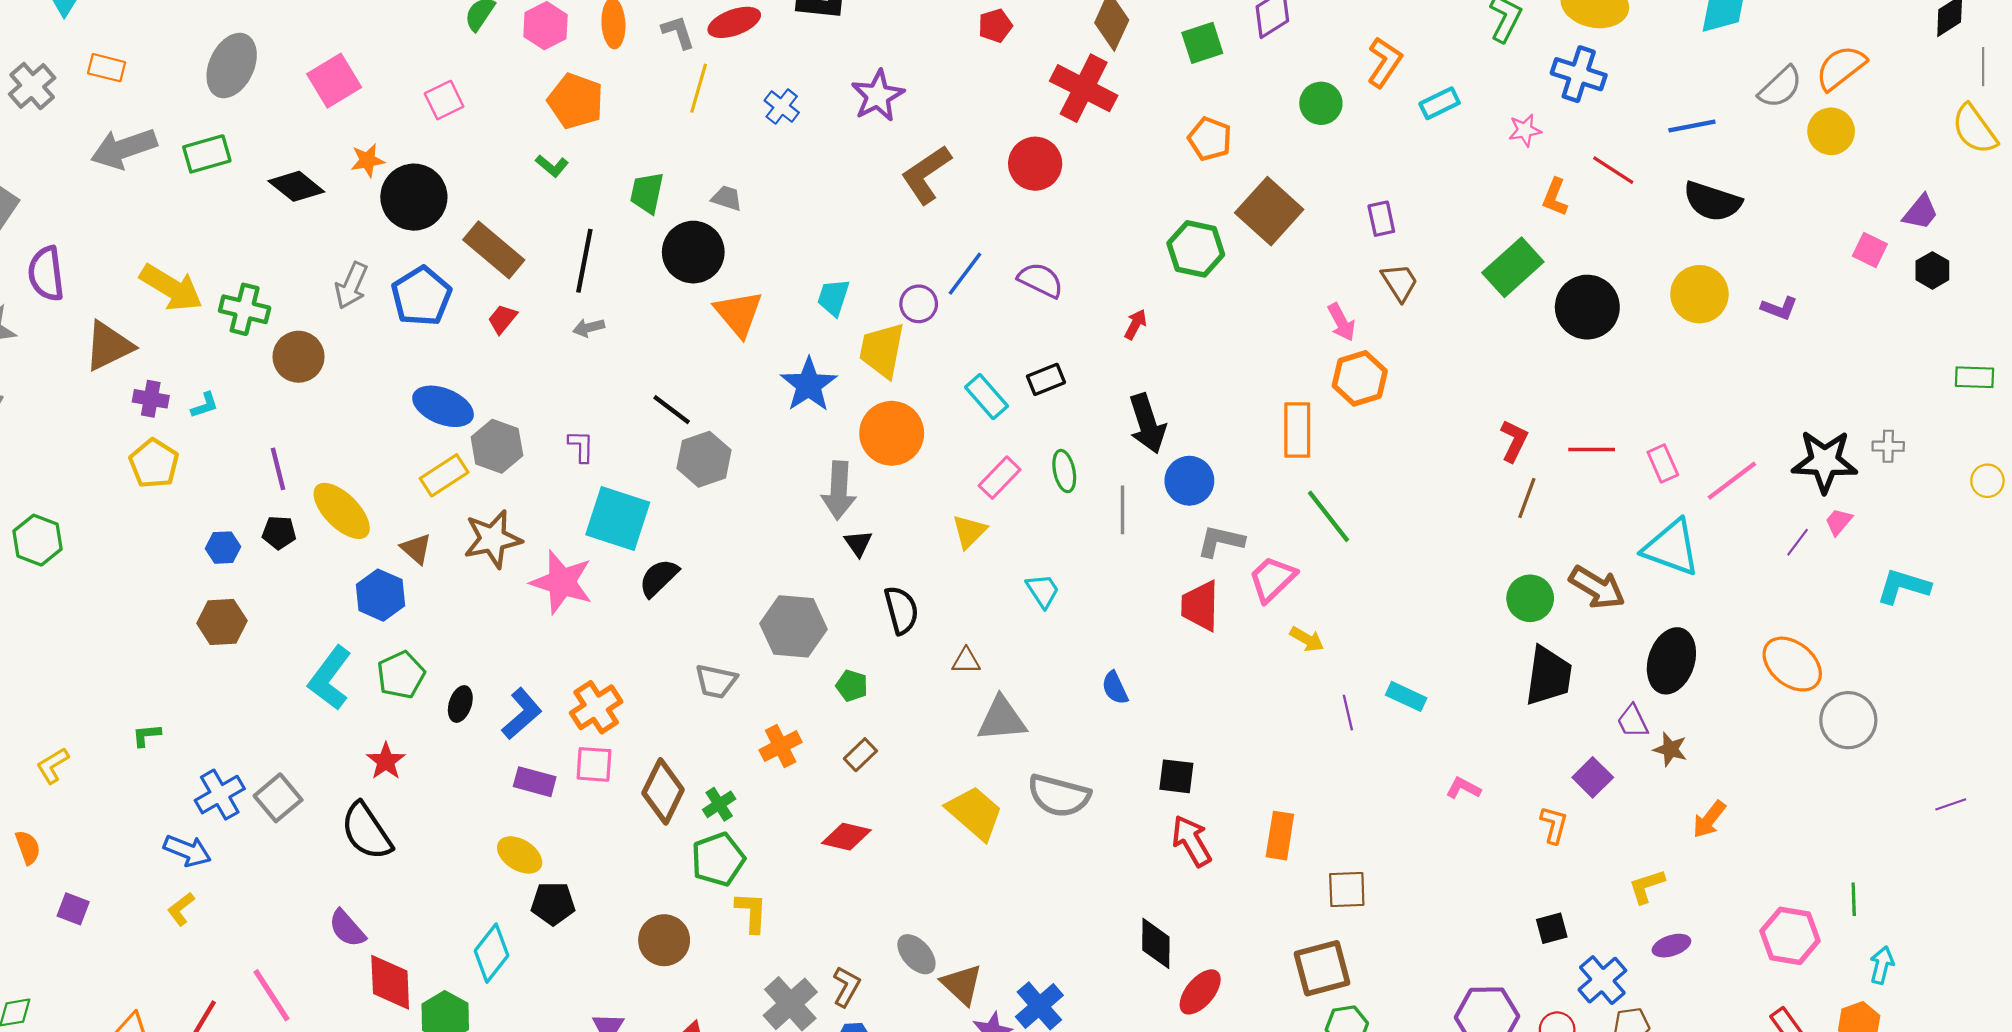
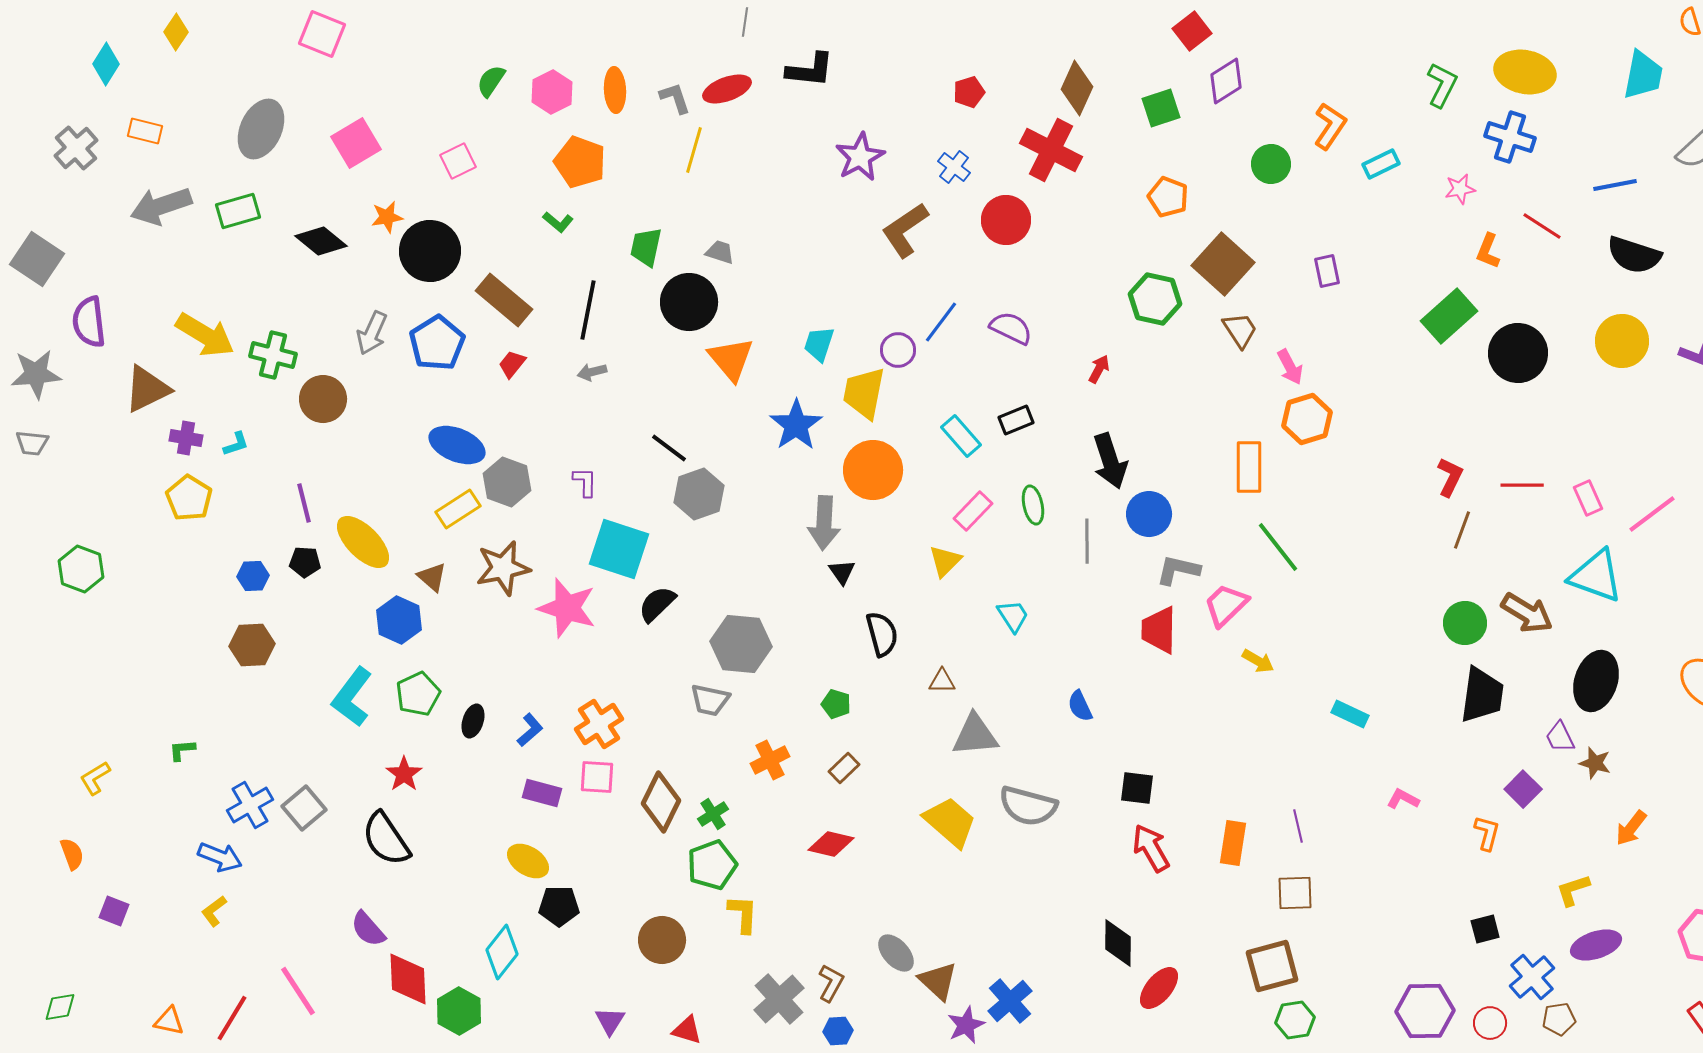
blue cross: (782, 107) -> (954, 167), moved
brown trapezoid: (1400, 282) -> (1240, 330), moved
gray hexagon: (794, 626) -> (741, 644), moved
purple line: (1348, 713) -> (1298, 826), moved
blue L-shape: (522, 714) -> (530, 730), size x0.7
purple ellipse: (1671, 946) -> (1596, 945), size x1.4

